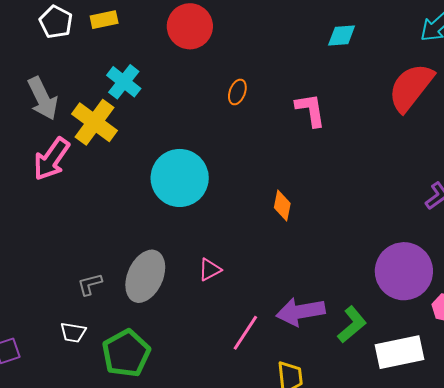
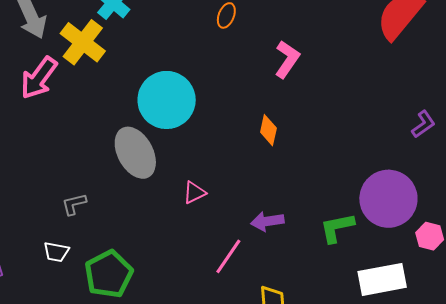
pink L-shape: (311, 110) -> (287, 59), moved, turned 42
gray ellipse: (145, 276) -> (135, 153), moved, turned -54
purple arrow: (301, 312) -> (267, 221), moved, size x0.7
green L-shape: (352, 324) -> (337, 228), moved, turned -153

